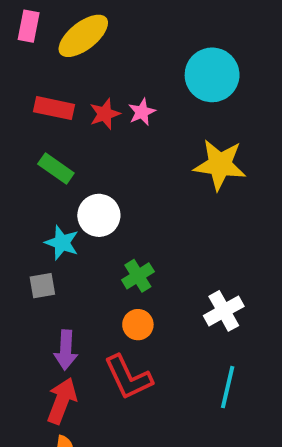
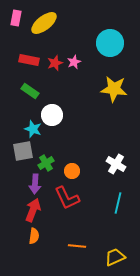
green cross: (138, 276) -> (46, 163), moved
gray square: (42, 286) -> (23, 151), size x1.5
white cross: (224, 311) -> (116, 164), turned -30

